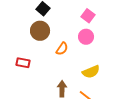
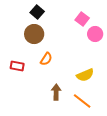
pink circle: (86, 37) -> (95, 34), moved
orange semicircle: (62, 49) -> (46, 59), moved

